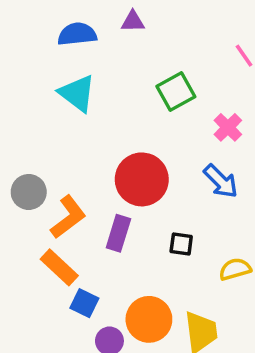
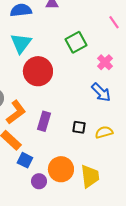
cyan triangle: (77, 93) -> (21, 43), turned 30
red circle: (142, 179) -> (38, 71), moved
yellow semicircle: (235, 269) -> (104, 132), moved

